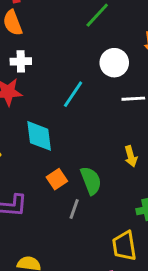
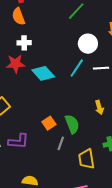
cyan line: (73, 94) -> (77, 68), moved
cyan diamond: (39, 136) -> (43, 73), moved, turned -35
yellow trapezoid: (124, 246) -> (86, 159), moved

